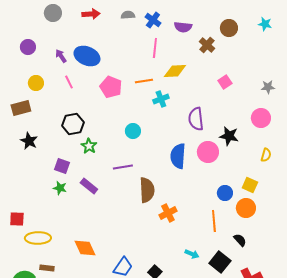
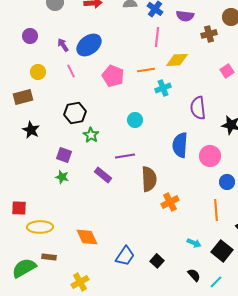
brown cross: (207, 45) -> (209, 34), turned 35
blue ellipse: (87, 56) -> (89, 45), turned -60
pink circle: (208, 152) -> (210, 156), moved
purple rectangle: (89, 186) -> (103, 175), moved

